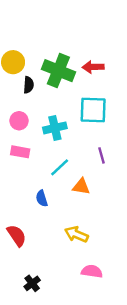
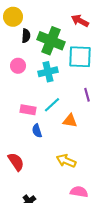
red arrow: (93, 67) -> (80, 21), turned 30
green cross: (58, 71) -> (51, 41), moved
pink rectangle: (20, 152) -> (28, 110), moved

